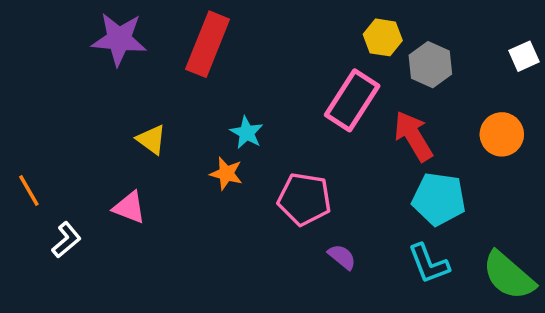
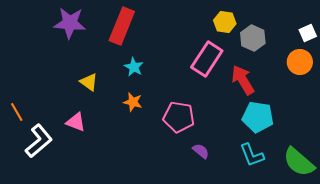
cyan star: (247, 133) -> (134, 67), moved
orange circle: (502, 134) -> (300, 62), moved
white L-shape: (66, 240) -> (39, 141), size x1.6

